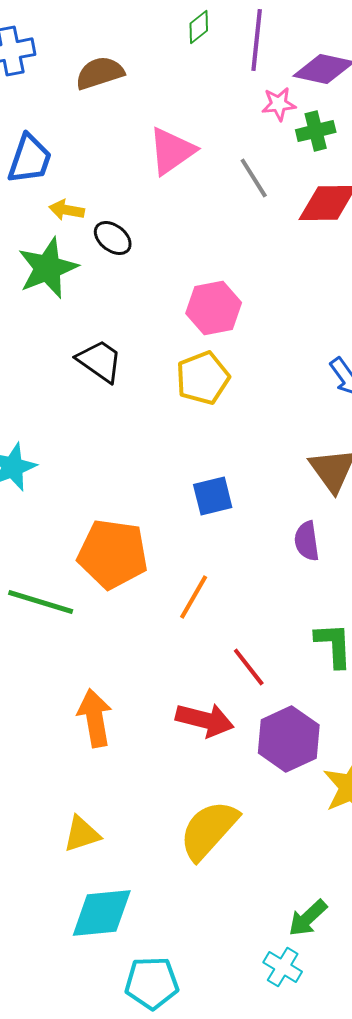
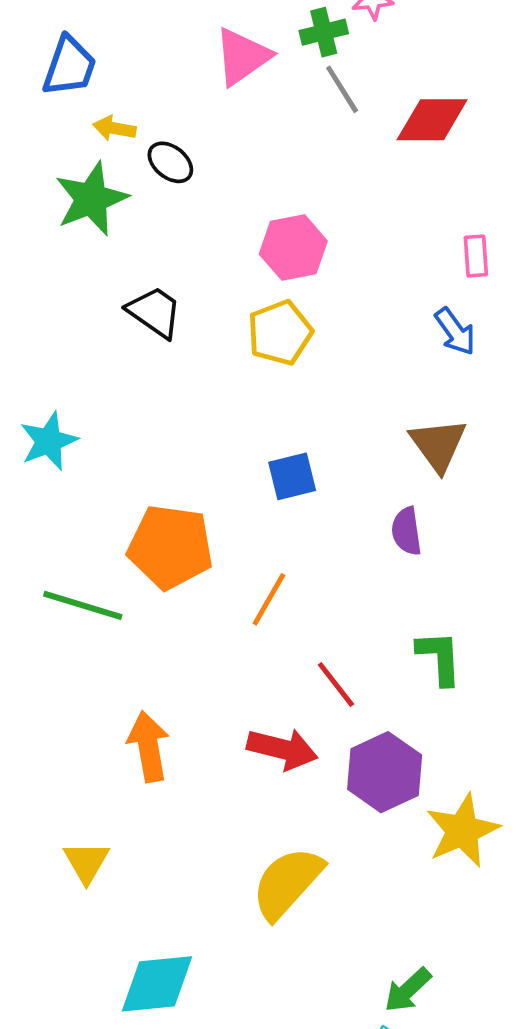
green cross: (316, 131) -> (324, 32), moved
yellow triangle: (82, 834) -> (86, 862), moved, turned -42

